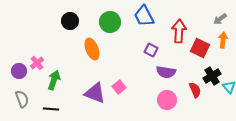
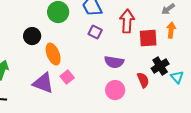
black circle: (70, 21) -> (32, 36), moved
red square: (200, 48) -> (148, 38), turned -30
orange ellipse: (92, 49) -> (53, 54), moved
purple square: (151, 50) -> (95, 32), moved

